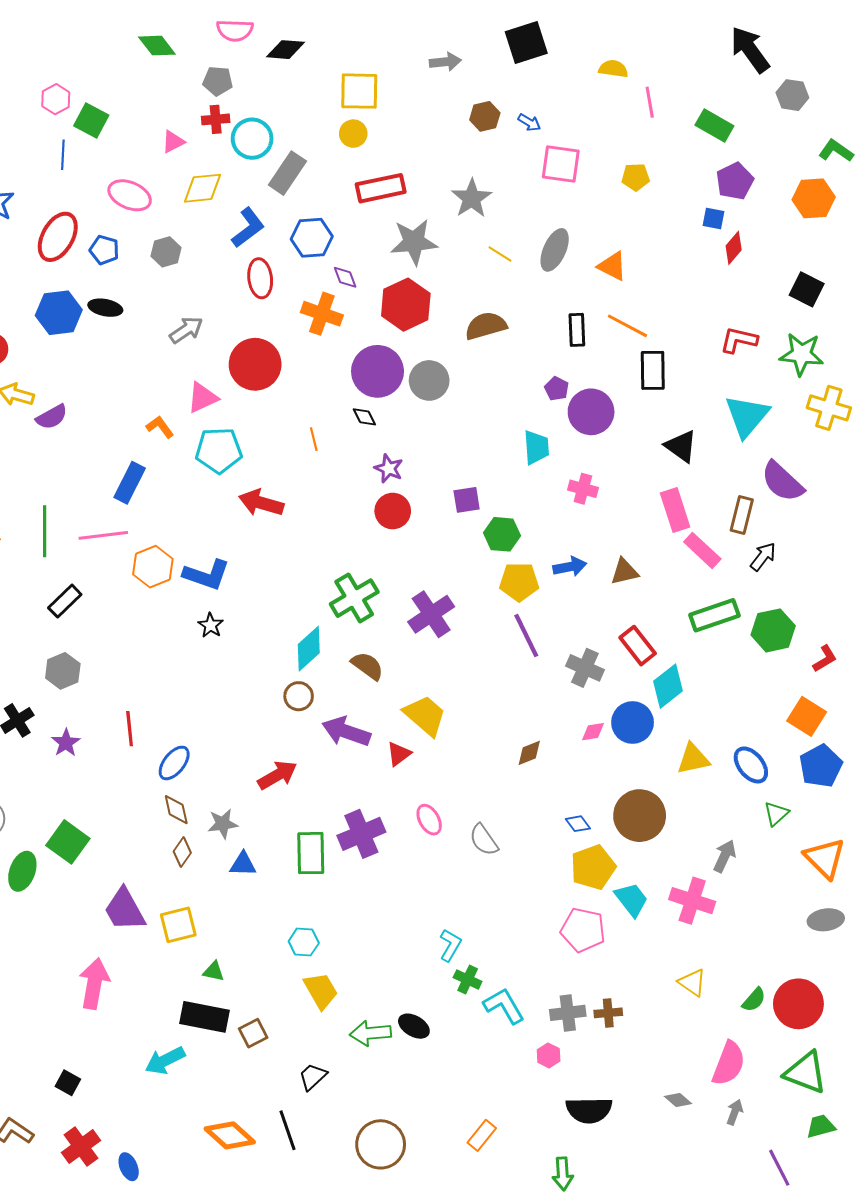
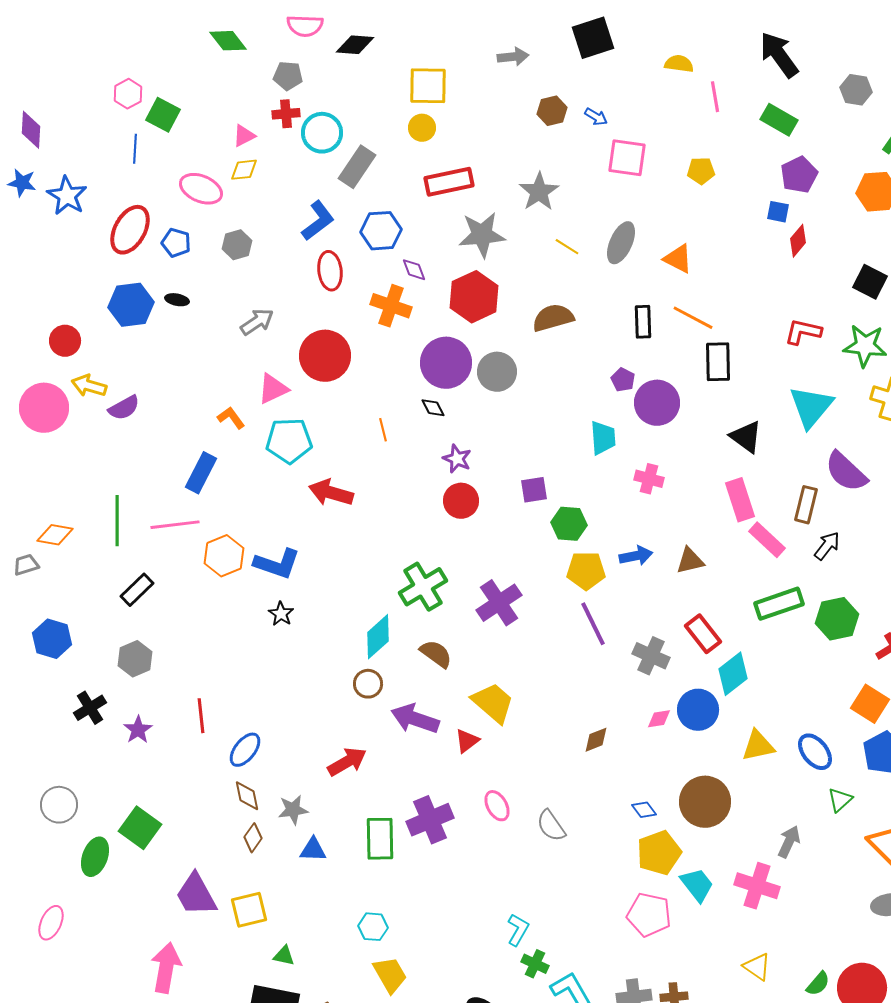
black arrow: (750, 50) -> (779, 55), moved
yellow diamond: (202, 188) -> (244, 170), moved, size x0.7
black ellipse: (105, 308) -> (177, 300), size x0.7

